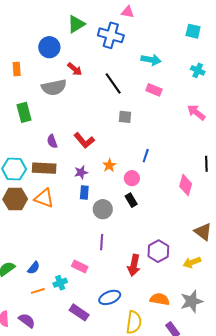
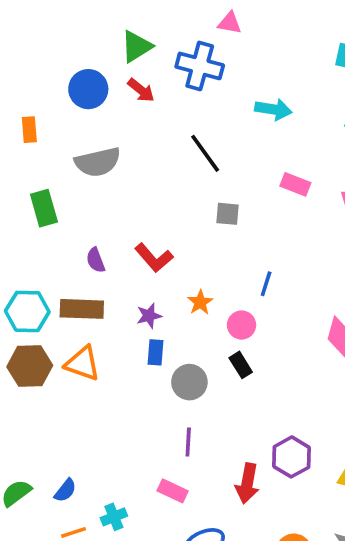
red arrow: (75, 69) -> (141, 90), moved
pink rectangle: (154, 90) -> (295, 184), moved
pink rectangle: (80, 266) -> (173, 491), moved

